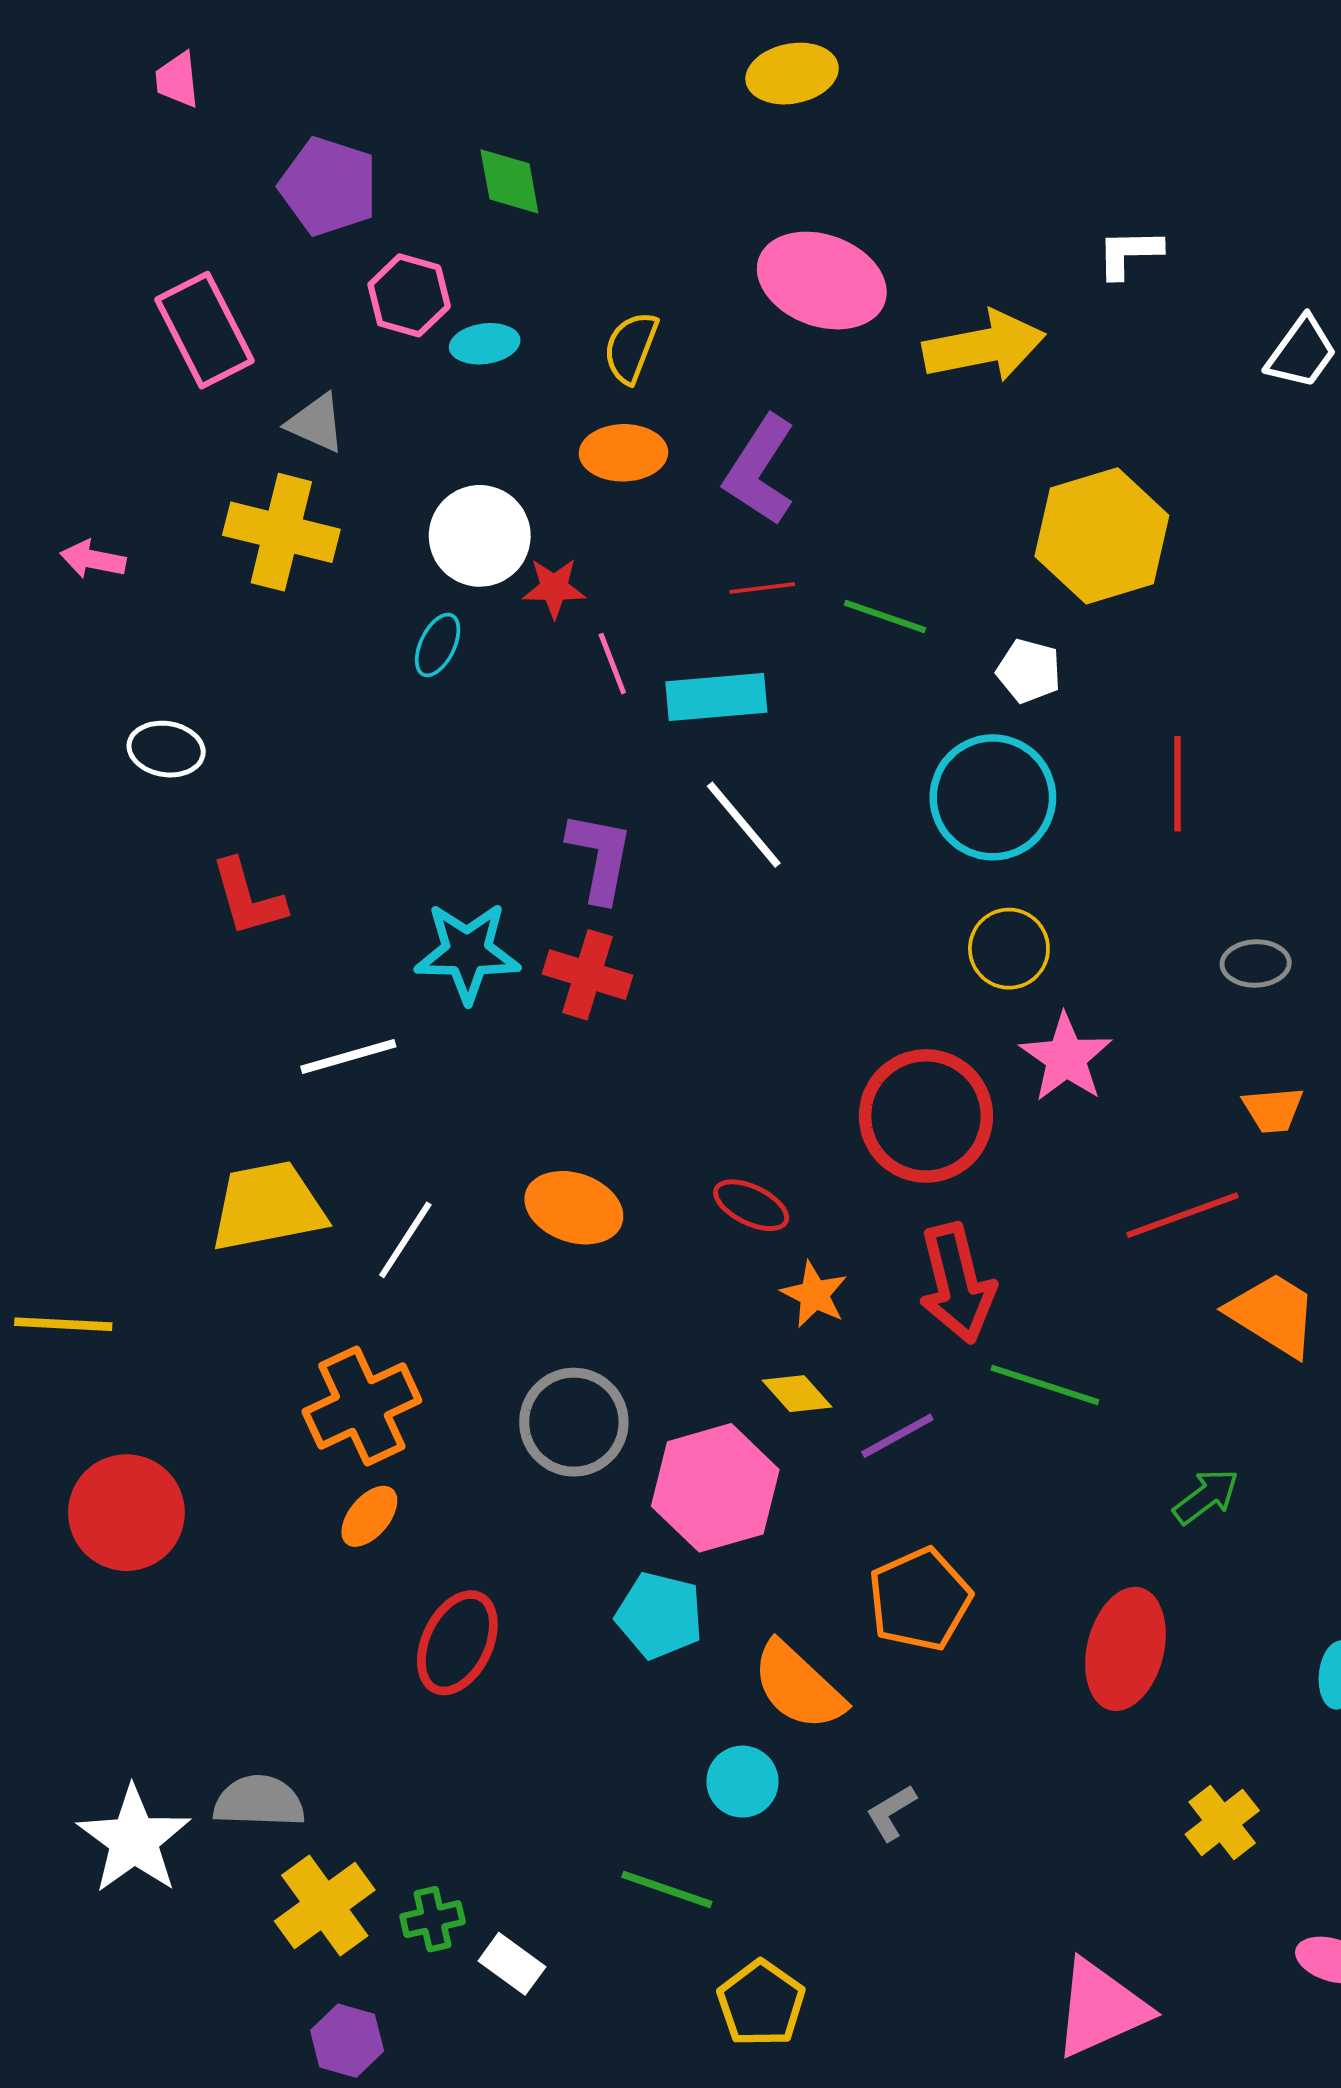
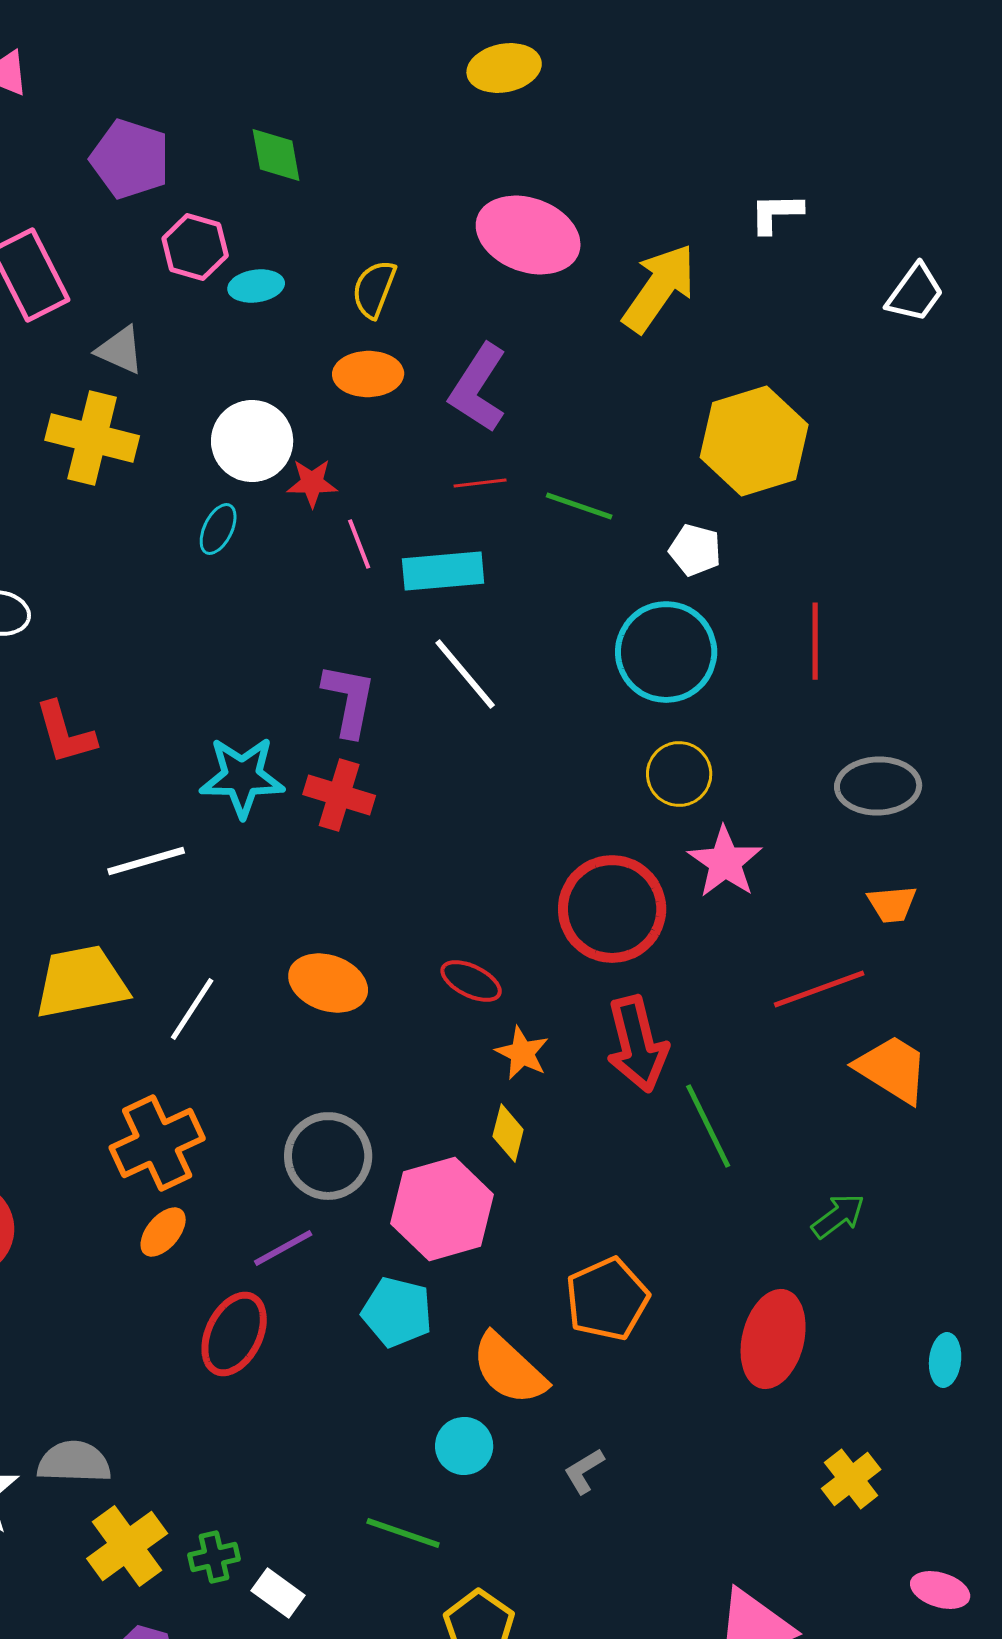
yellow arrow: (984, 346) -> (659, 288), turned -44
gray ellipse: (1256, 963) -> (878, 786), size x1.5
green line: (1045, 1385) -> (708, 1126), turned 46
yellow diamond: (797, 1394) -> (508, 1133), turned 56
purple line: (897, 1436) -> (283, 1248), moved

